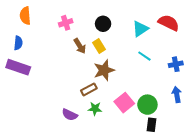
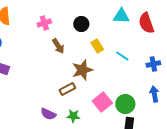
red semicircle: (169, 23) -> (146, 23), turned -135
cyan triangle: (140, 29) -> (121, 16), moved, turned 36
yellow rectangle: (99, 46) -> (97, 46), moved
green star: (95, 109) -> (73, 116), moved

